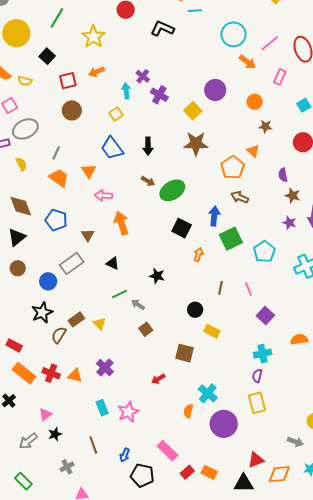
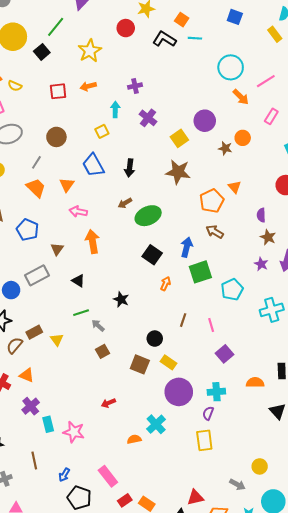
black L-shape: (162, 29) -> (164, 39), moved
black square: (47, 56) -> (42, 52), moved
purple cross: (143, 76) -> (135, 86), moved, turned 32
brown circle: (72, 110) -> (56, 137), moved
brown star: (265, 126) -> (225, 148), moved
brown arrow: (148, 181) -> (125, 203), turned 112
brown square: (184, 353) -> (140, 364), moved
purple cross: (105, 368) -> (31, 406), moved
orange triangle: (75, 376) -> (27, 375), moved
orange semicircle: (188, 411) -> (134, 439), turned 56
pink star: (128, 412) -> (74, 432), turned 30
purple circle: (224, 424) -> (179, 392), moved

